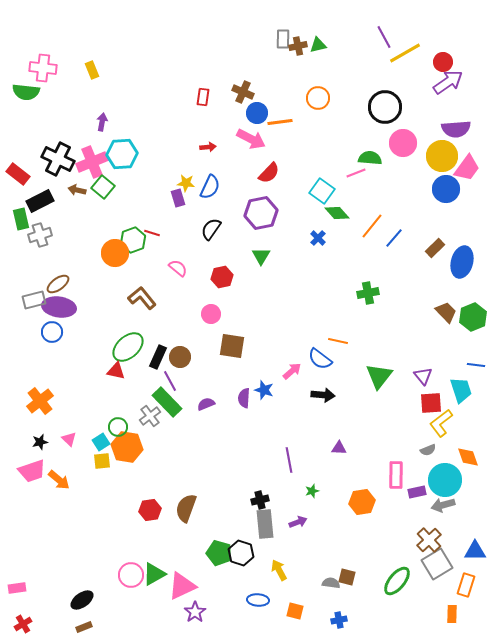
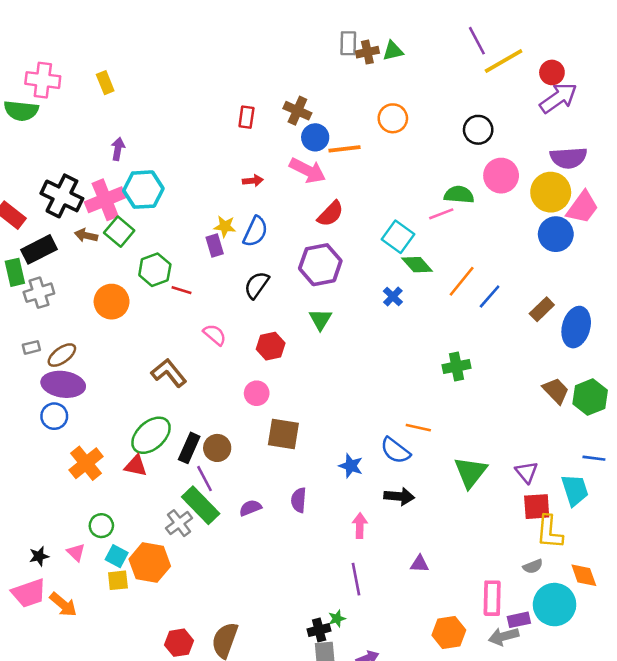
black circle: (385, 107) -> (478, 130), size x0.7
green hexagon: (133, 240) -> (155, 270), moved
orange circle: (115, 253) -> (112, 302), moved
gray rectangle: (34, 300) -> (31, 347), moved, size x0.6
pink arrow: (292, 371) -> (360, 526), moved, turned -48
blue star: (264, 390) -> (351, 466), moved
orange cross: (40, 401) -> (86, 463), moved
yellow L-shape: (441, 423) -> (549, 532), turned -48
green circle: (118, 427) -> (101, 526), moved
cyan square: (101, 442) -> (117, 556), turned -30
green star: (312, 491) -> (337, 619), moved
gray arrow: (443, 505) -> (504, 636), moved

